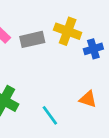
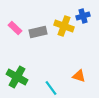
blue cross: (93, 49) -> (83, 16), moved

